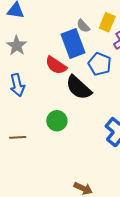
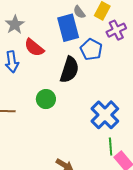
red semicircle: (56, 65) -> (34, 48), moved
black semicircle: (79, 88) -> (69, 70), turned -120

